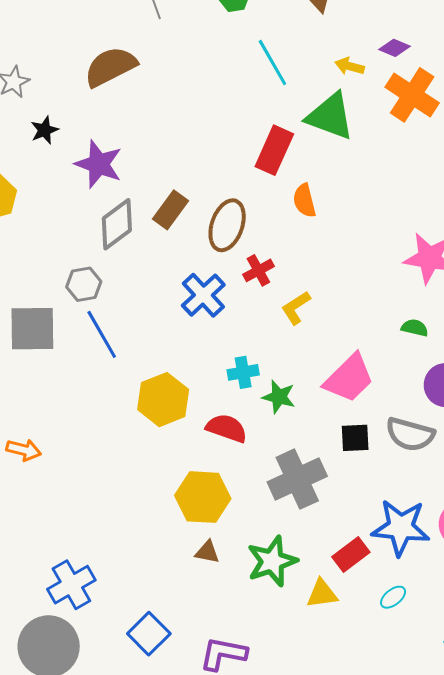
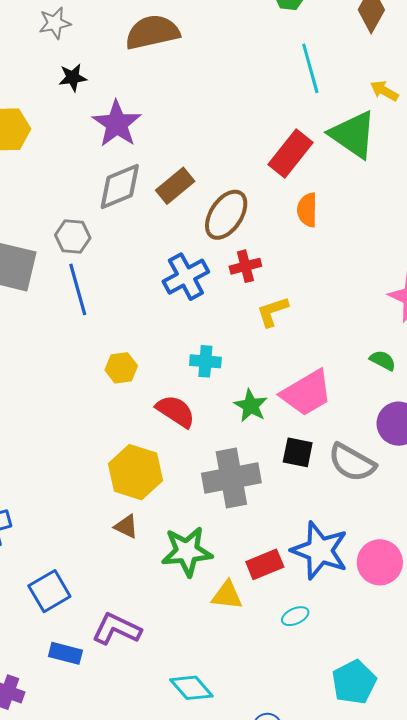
green star: (279, 397) -> (251, 406), moved
yellow hexagon: (163, 400) -> (121, 368), size x0.6

